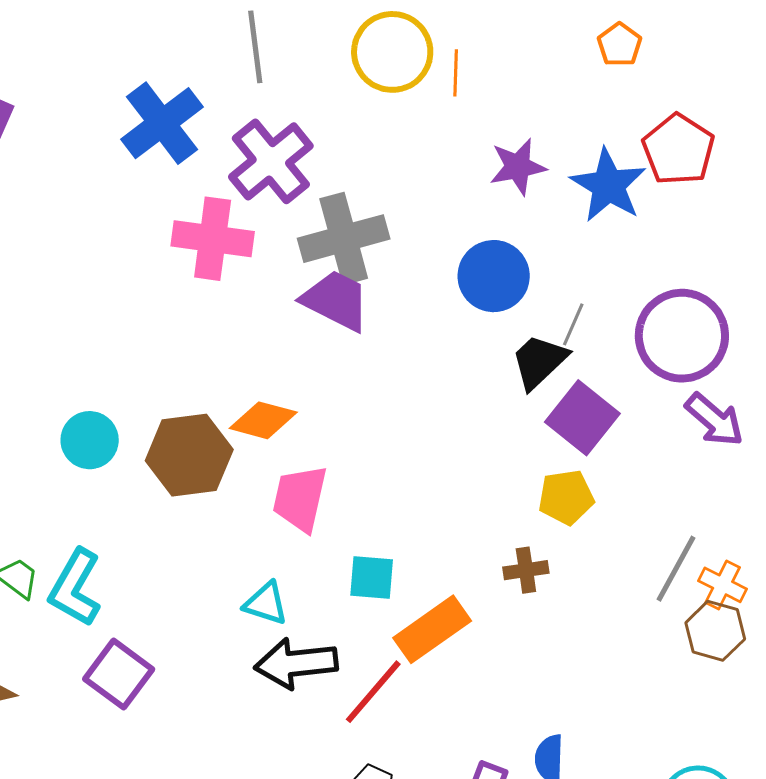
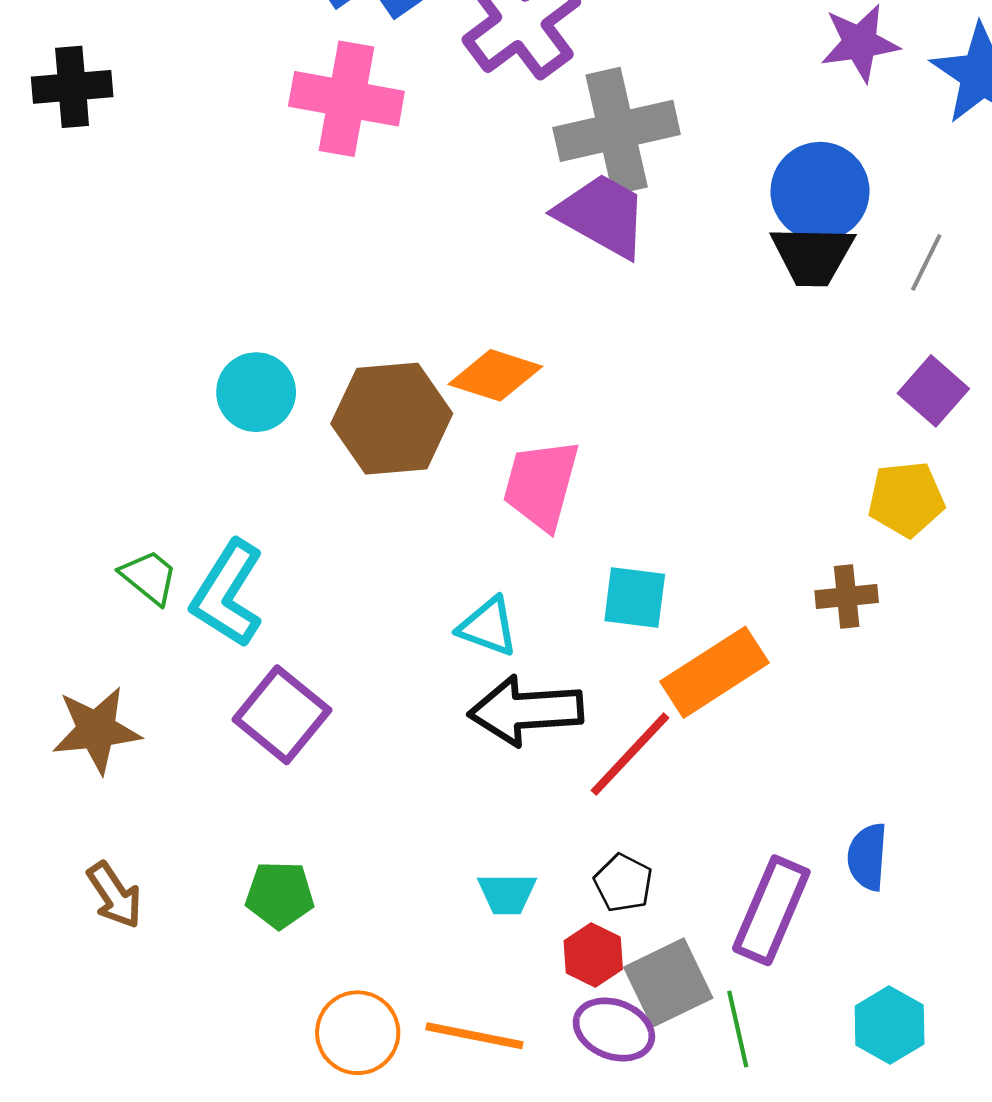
pink cross: (213, 239) -> (346, 99), moved
black trapezoid: (539, 361) -> (813, 255), moved, turned -138
purple square: (582, 418) -> (933, 391), size x0.7

